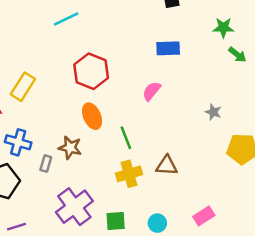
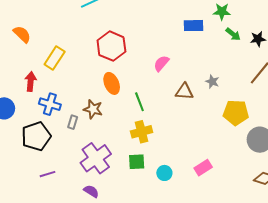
blue rectangle: (168, 48) -> (193, 26), moved
brown triangle: (167, 166) -> (184, 91), moved
green square: (116, 221) -> (137, 162), moved

